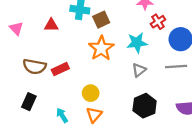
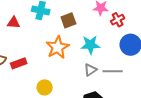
brown square: (101, 20) -> (68, 20), moved
red cross: (158, 22) -> (118, 20), moved
gray line: (176, 66) -> (113, 71), moved

